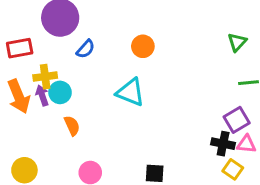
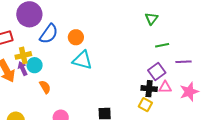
orange circle: (143, 46) -> (76, 37), moved
blue semicircle: (85, 49) -> (49, 34), size x1.5
yellow square: (233, 169) -> (145, 105), moved

